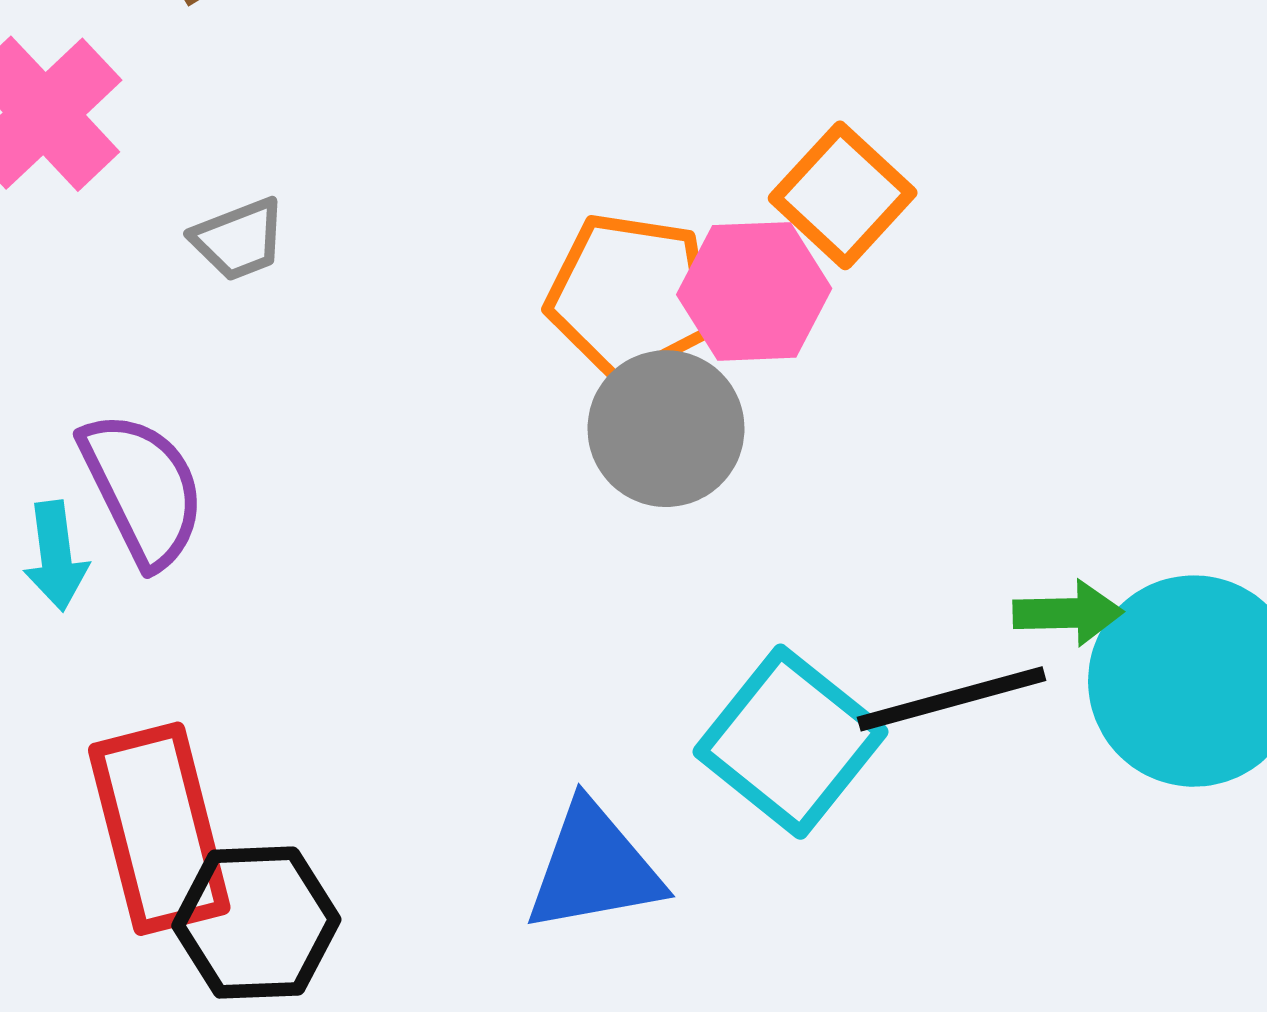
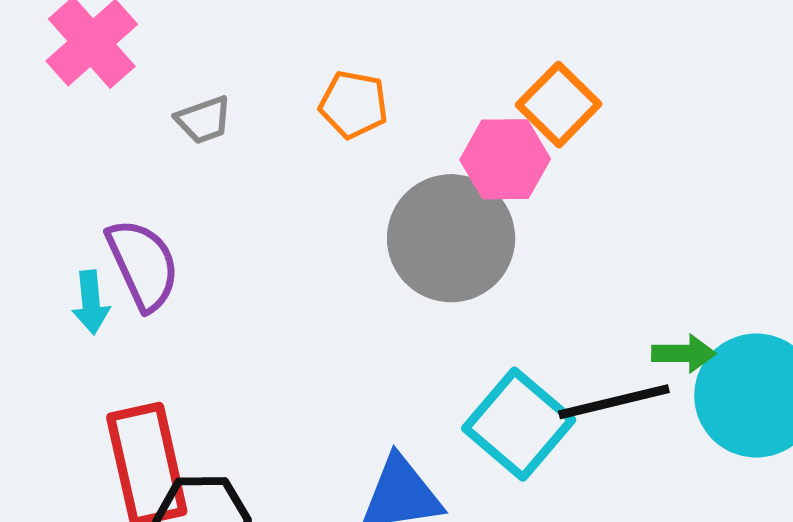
orange pentagon: (630, 296) -> (354, 105), moved, size x0.7
gray circle: (666, 429) -> (451, 238), size x1.4

